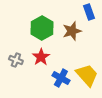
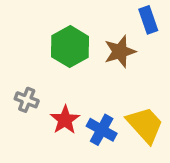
red star: (41, 57) -> (65, 120), moved

